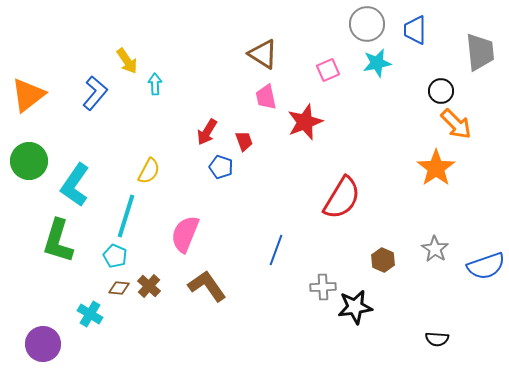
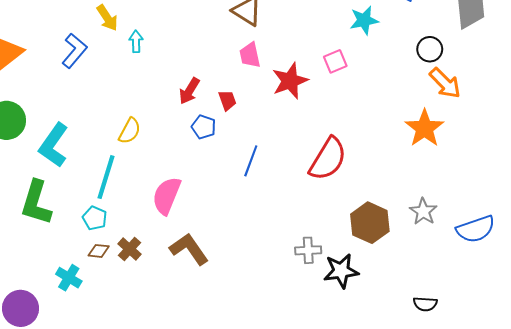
pink square: (328, 70) -> (335, 61), moved
blue line: (276, 250) -> (251, 161), moved
brown hexagon: (383, 260) -> (370, 223), size x1.6

